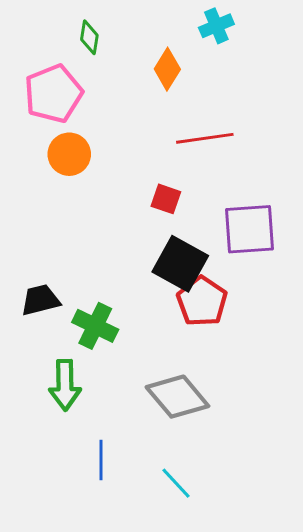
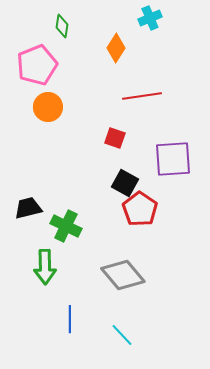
black square: (180, 264) -> (125, 183), size x0.7

